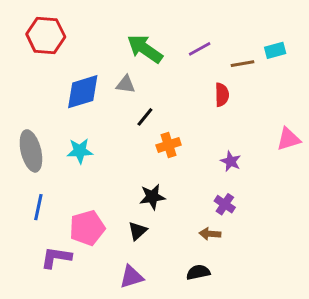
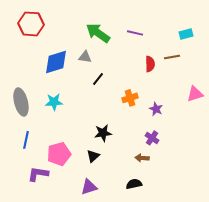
purple line: (200, 49) -> (135, 33), turned 42
brown line: (243, 64) -> (172, 57), moved
orange cross: (169, 145) -> (130, 98), moved

